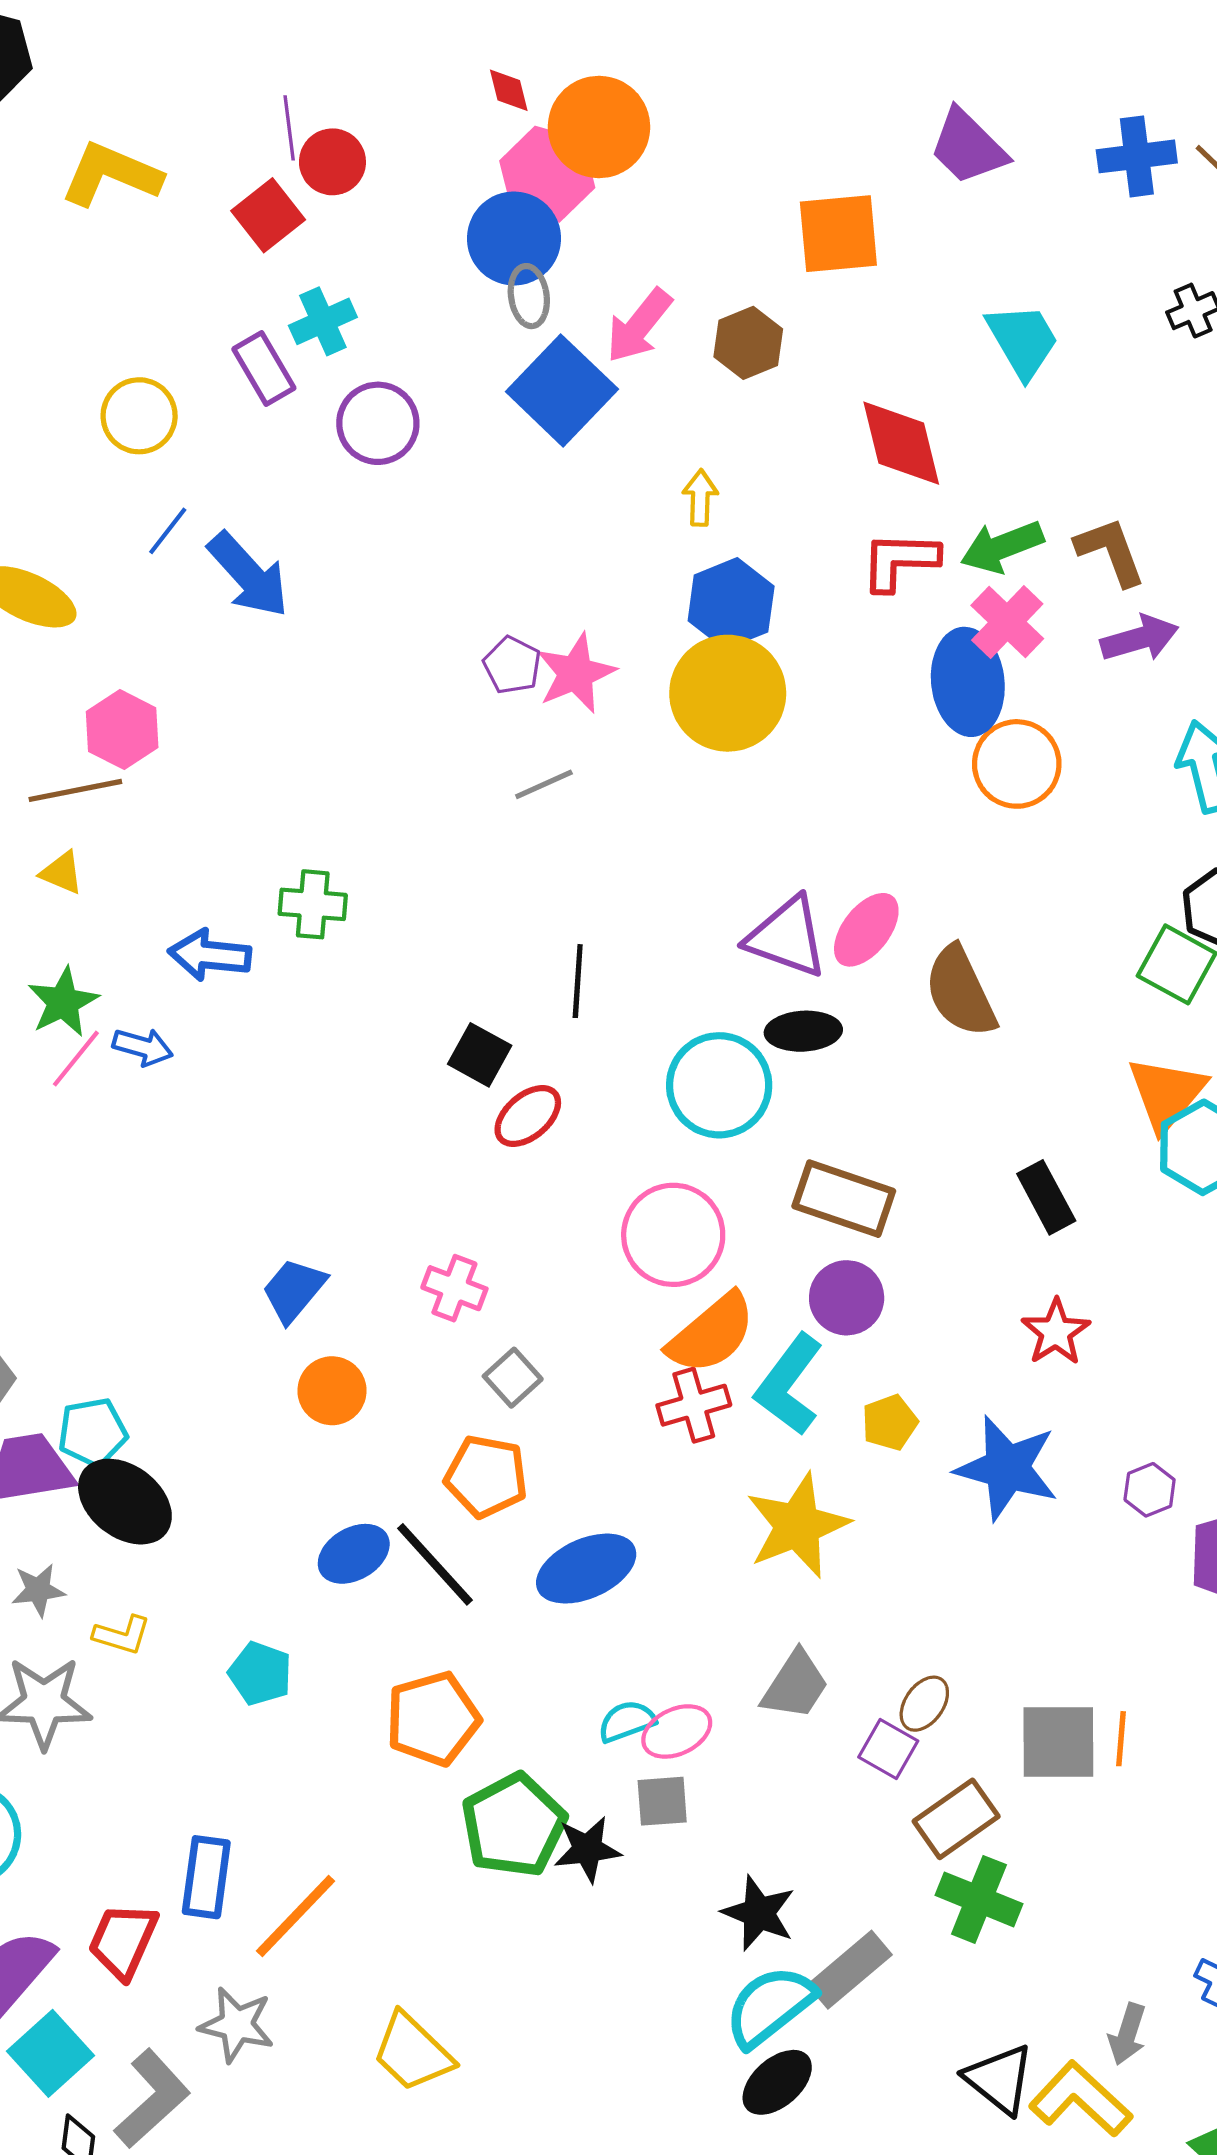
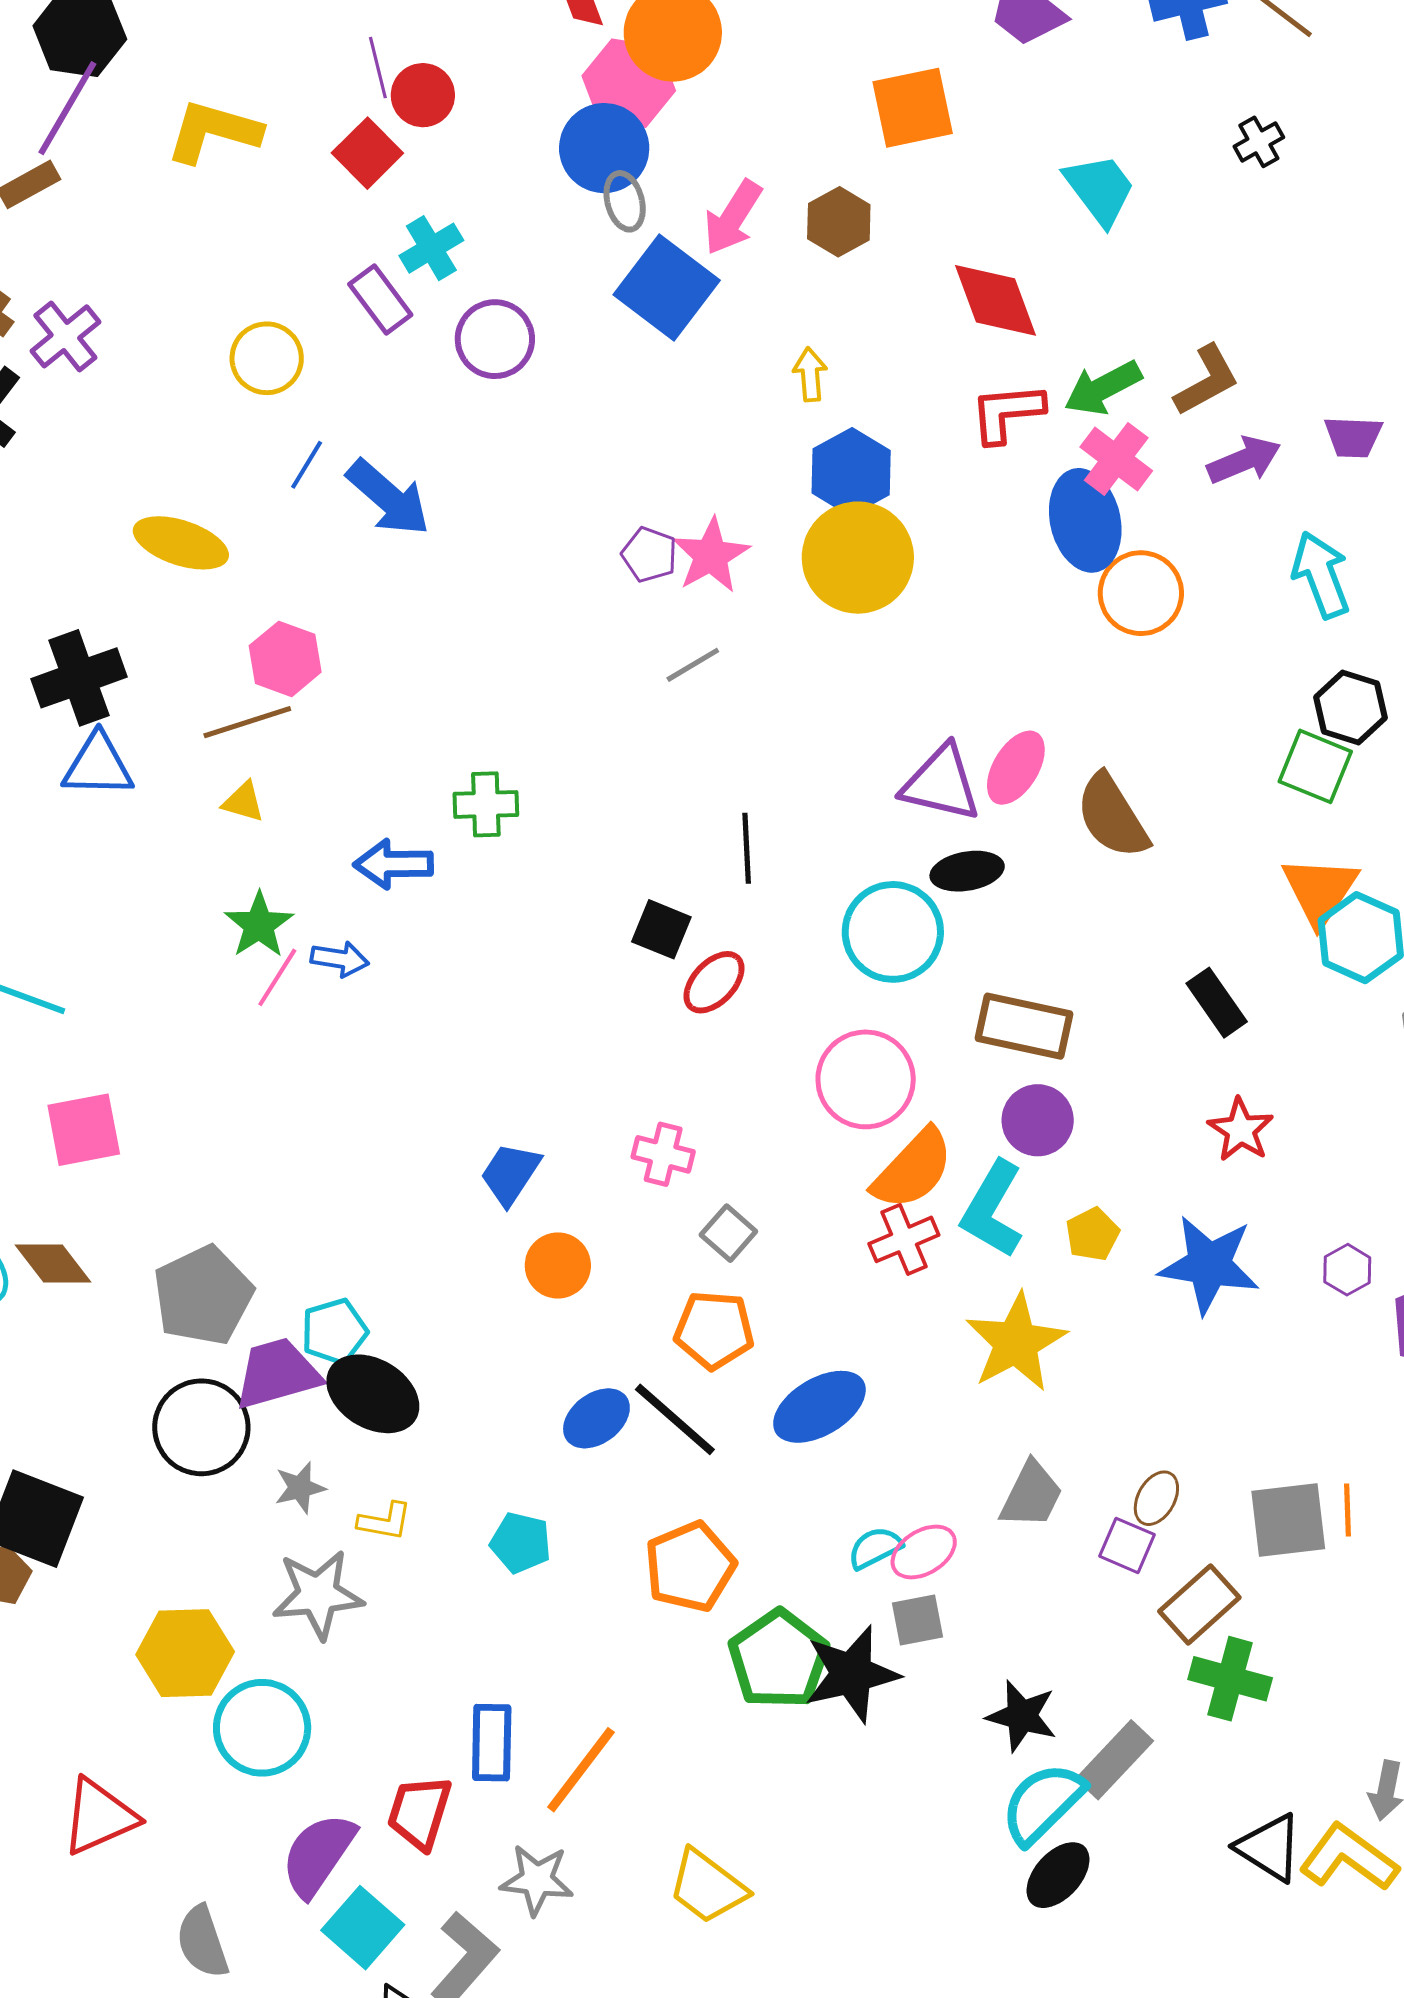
brown L-shape: (1110, 551) -> (1207, 380), turned 88
black star: (587, 1849) -> (852, 1674), size x1.5

